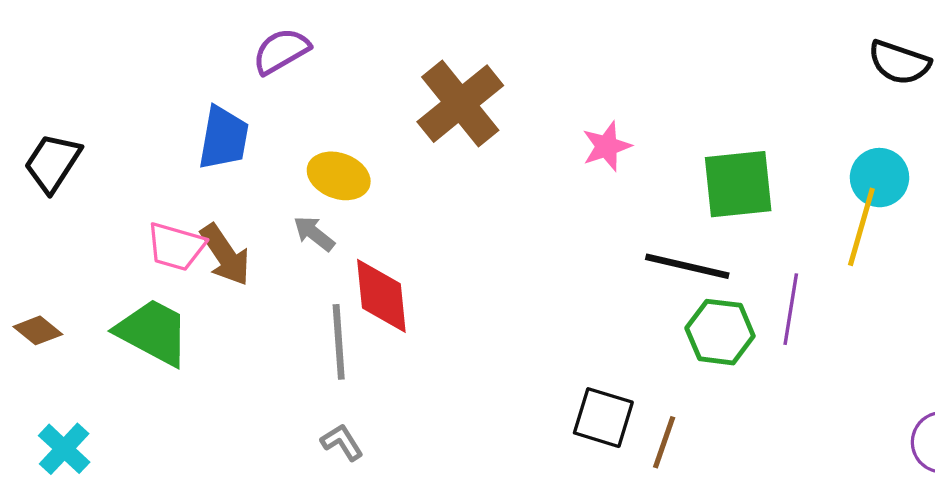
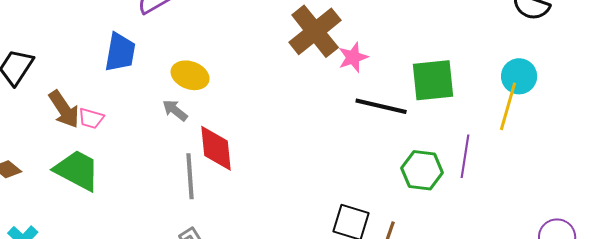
brown cross: (460, 104) -> (315, 31), moved
pink trapezoid: (176, 247) -> (91, 118), size x0.7
brown arrow: (225, 255) -> (64, 109), moved
black line: (687, 266) -> (381, 106), moved

